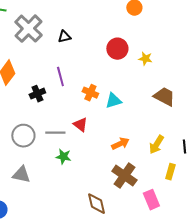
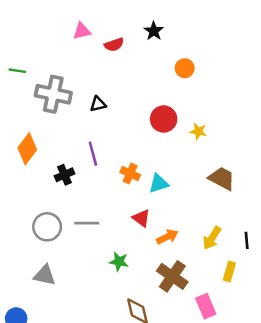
gray cross: (28, 29) -> (53, 94), turned -32
red triangle: (80, 125) -> (141, 218), moved
green star: (63, 157) -> (119, 262), moved

